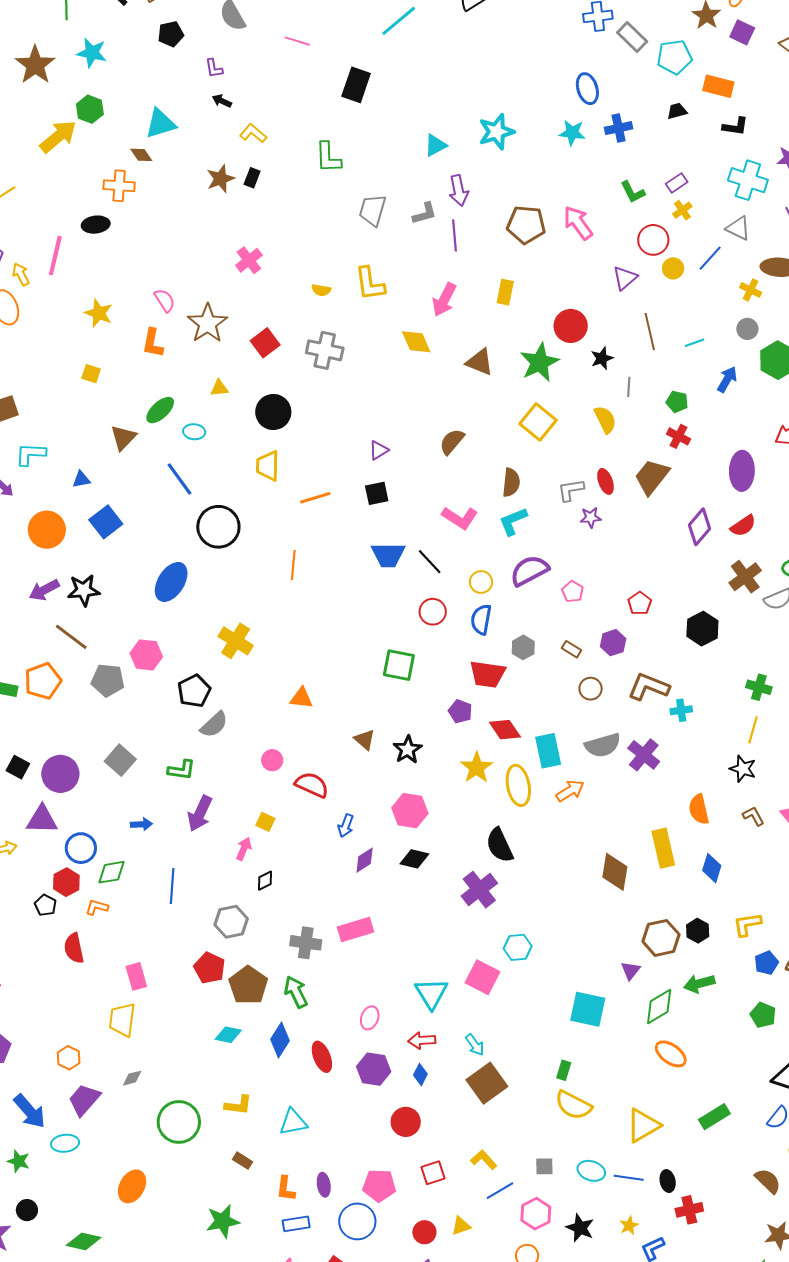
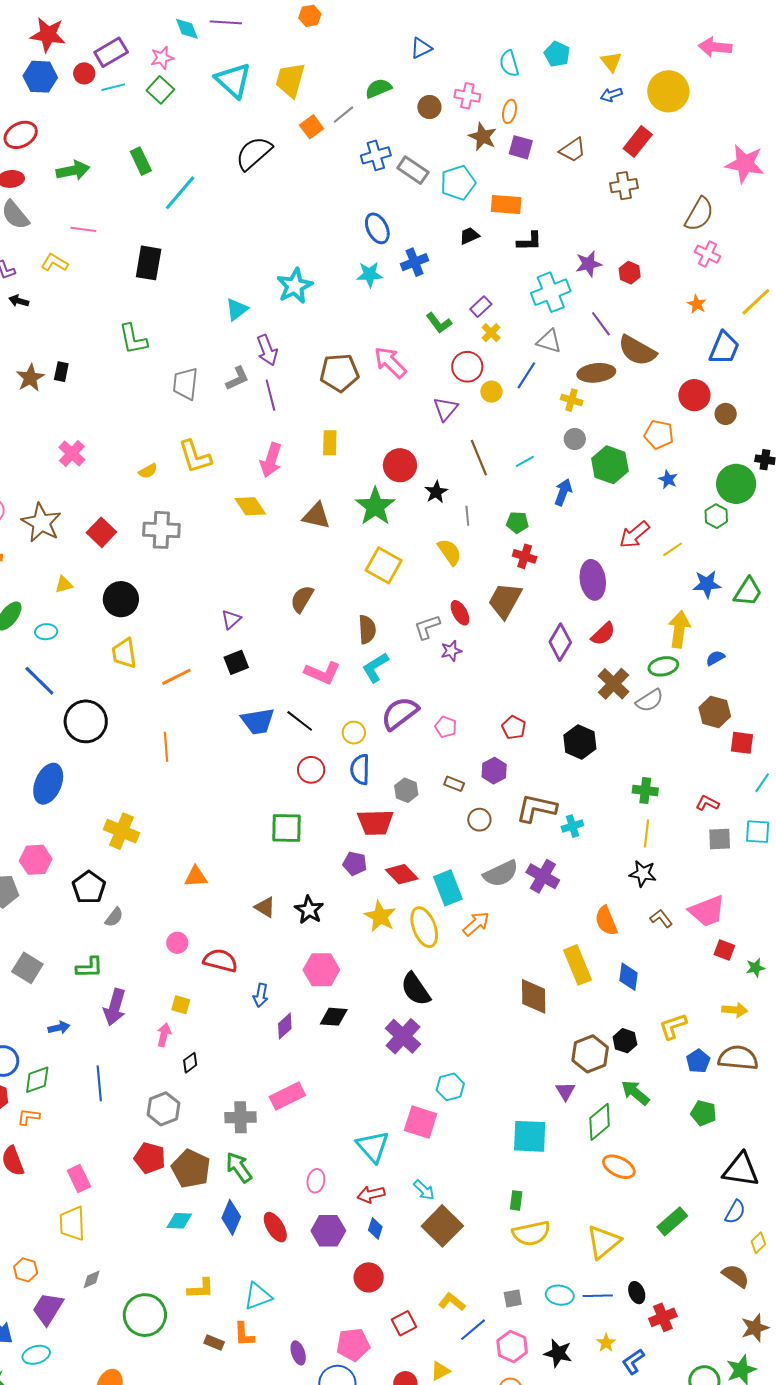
yellow L-shape: (253, 133) -> (55, 263), moved
cyan cross: (748, 180) -> (551, 292), turned -30
yellow semicircle: (321, 290) -> (148, 471), turned -30
gray semicircle: (214, 725) -> (114, 917), size x0.7
green arrow: (699, 984) -> (635, 1093), turned 64
yellow semicircle: (573, 1105) -> (531, 1233), turned -30
orange L-shape: (286, 1189) -> (244, 1334), moved

